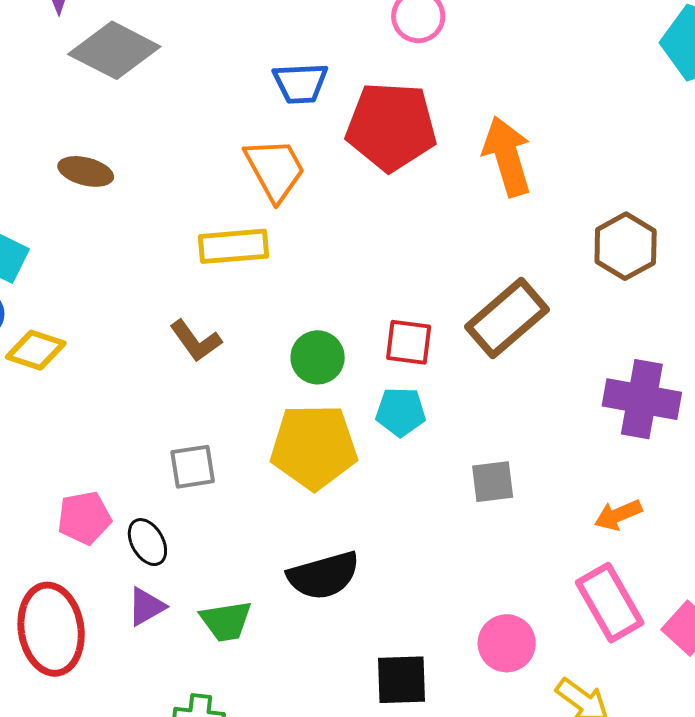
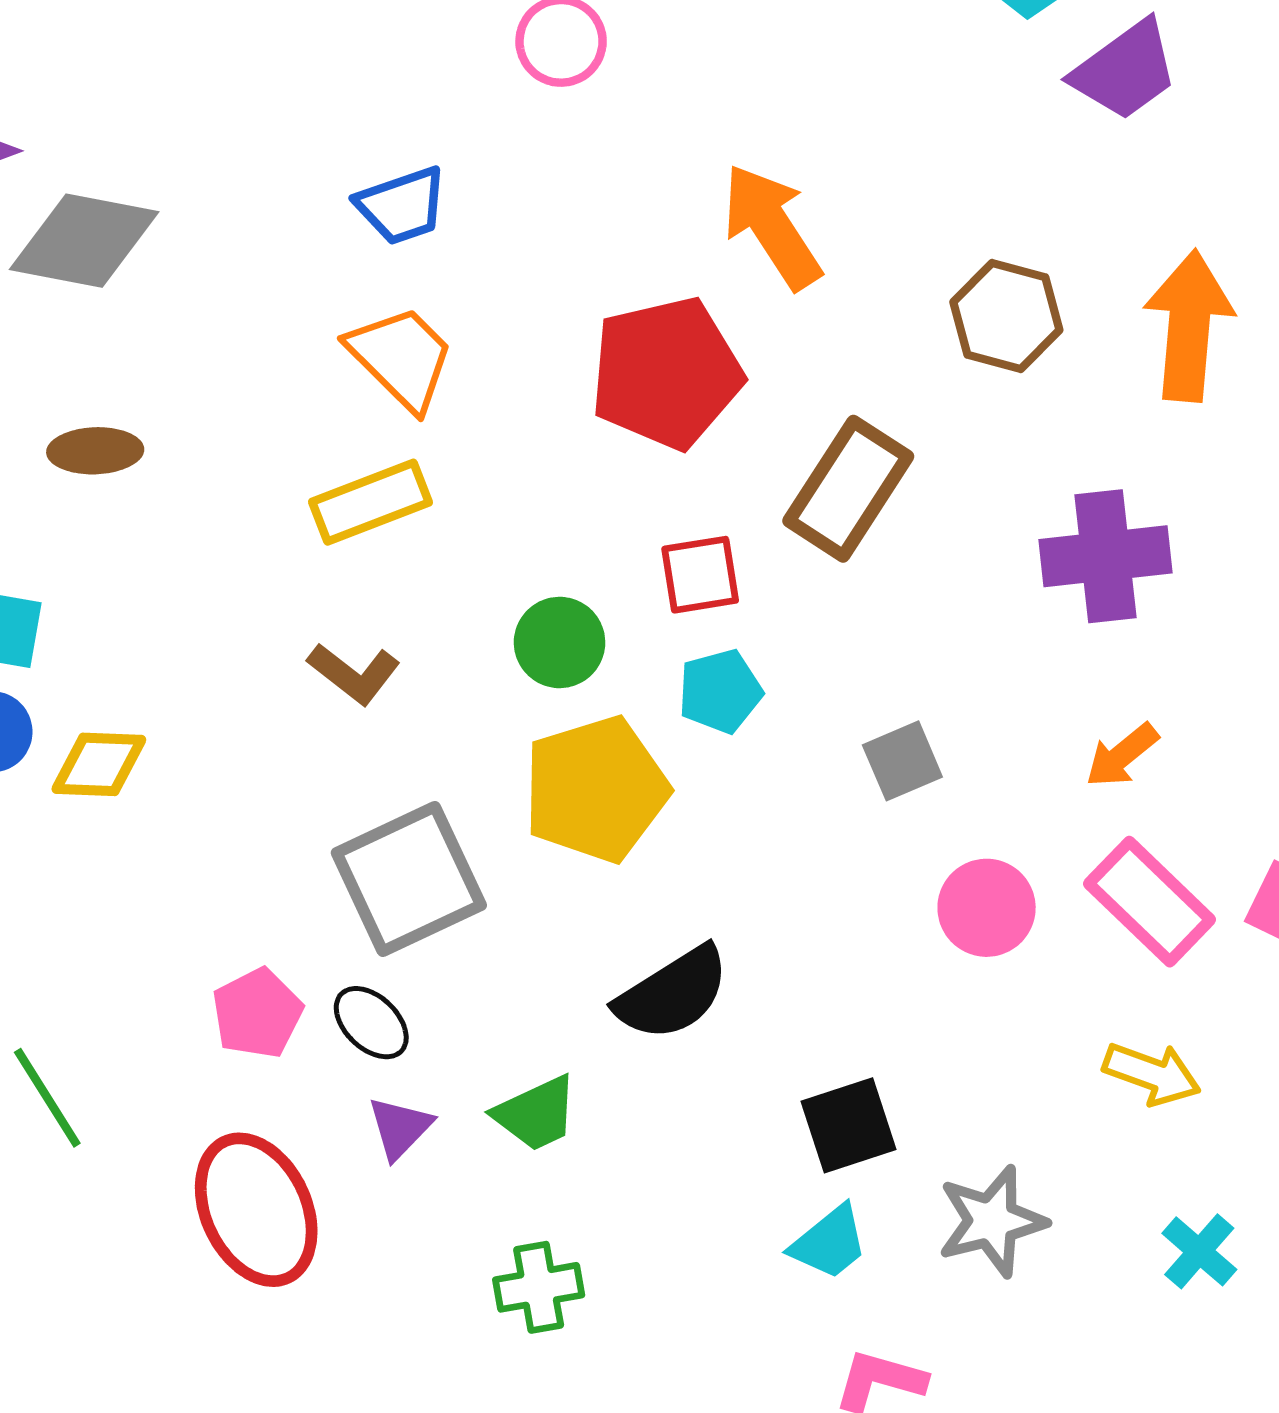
red pentagon: (391, 127) -> (666, 373), moved
gray square: (193, 467) -> (409, 879), size x1.8
pink circle: (507, 643) -> (987, 908), moved

